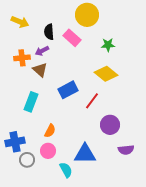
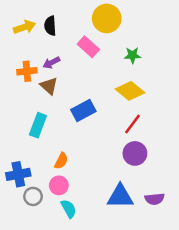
yellow arrow: (20, 22) -> (24, 27), turned -42
black semicircle: (49, 32) -> (50, 26), moved
red line: (92, 101) -> (132, 124), moved
purple semicircle: (126, 150) -> (155, 199), moved
blue triangle: (85, 154) -> (120, 196), moved
cyan semicircle: (66, 170) -> (69, 209), moved

